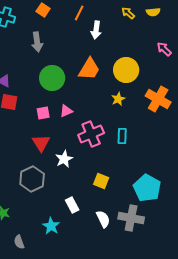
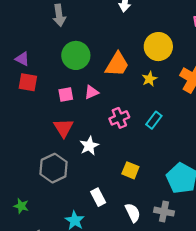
orange trapezoid: (89, 69) -> (117, 64), moved
pink cross: (91, 134) -> (119, 118), size x0.7
cyan rectangle: (122, 136) -> (154, 120), turned 35
gray cross: (131, 218) -> (164, 212), size x0.7

